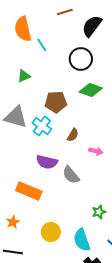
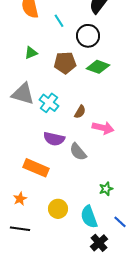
cyan line: (42, 45) -> (59, 21), moved
brown pentagon: (56, 102) -> (65, 63), moved
pink arrow: (96, 151) -> (103, 128), size x1.5

